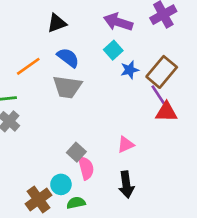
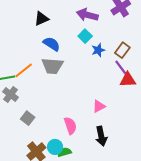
orange line: (28, 66) -> (24, 70), moved
brown rectangle: (162, 72) -> (122, 50), size x0.7
gray square: (76, 152) -> (28, 118), moved
cyan circle: (61, 184) -> (55, 147), moved

